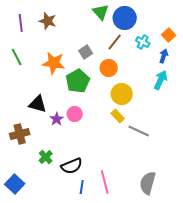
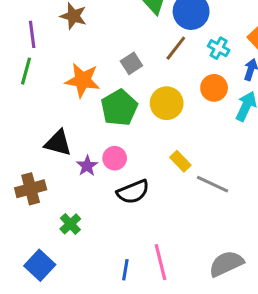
purple line: (21, 23) -> (32, 34), moved
green line: (17, 57) -> (26, 71), turned 42
orange circle: (109, 68) -> (214, 88), moved
yellow circle: (122, 94) -> (167, 103), moved
black semicircle: (72, 166) -> (133, 192), moved
gray semicircle: (148, 183) -> (226, 264), turned 50
blue square: (15, 184) -> (40, 265), moved

